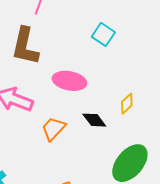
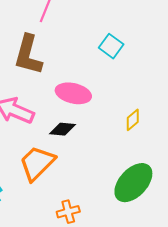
black diamond: (94, 120) -> (63, 129), moved, turned -50
orange trapezoid: (53, 129) -> (37, 163), moved, size x1.4

